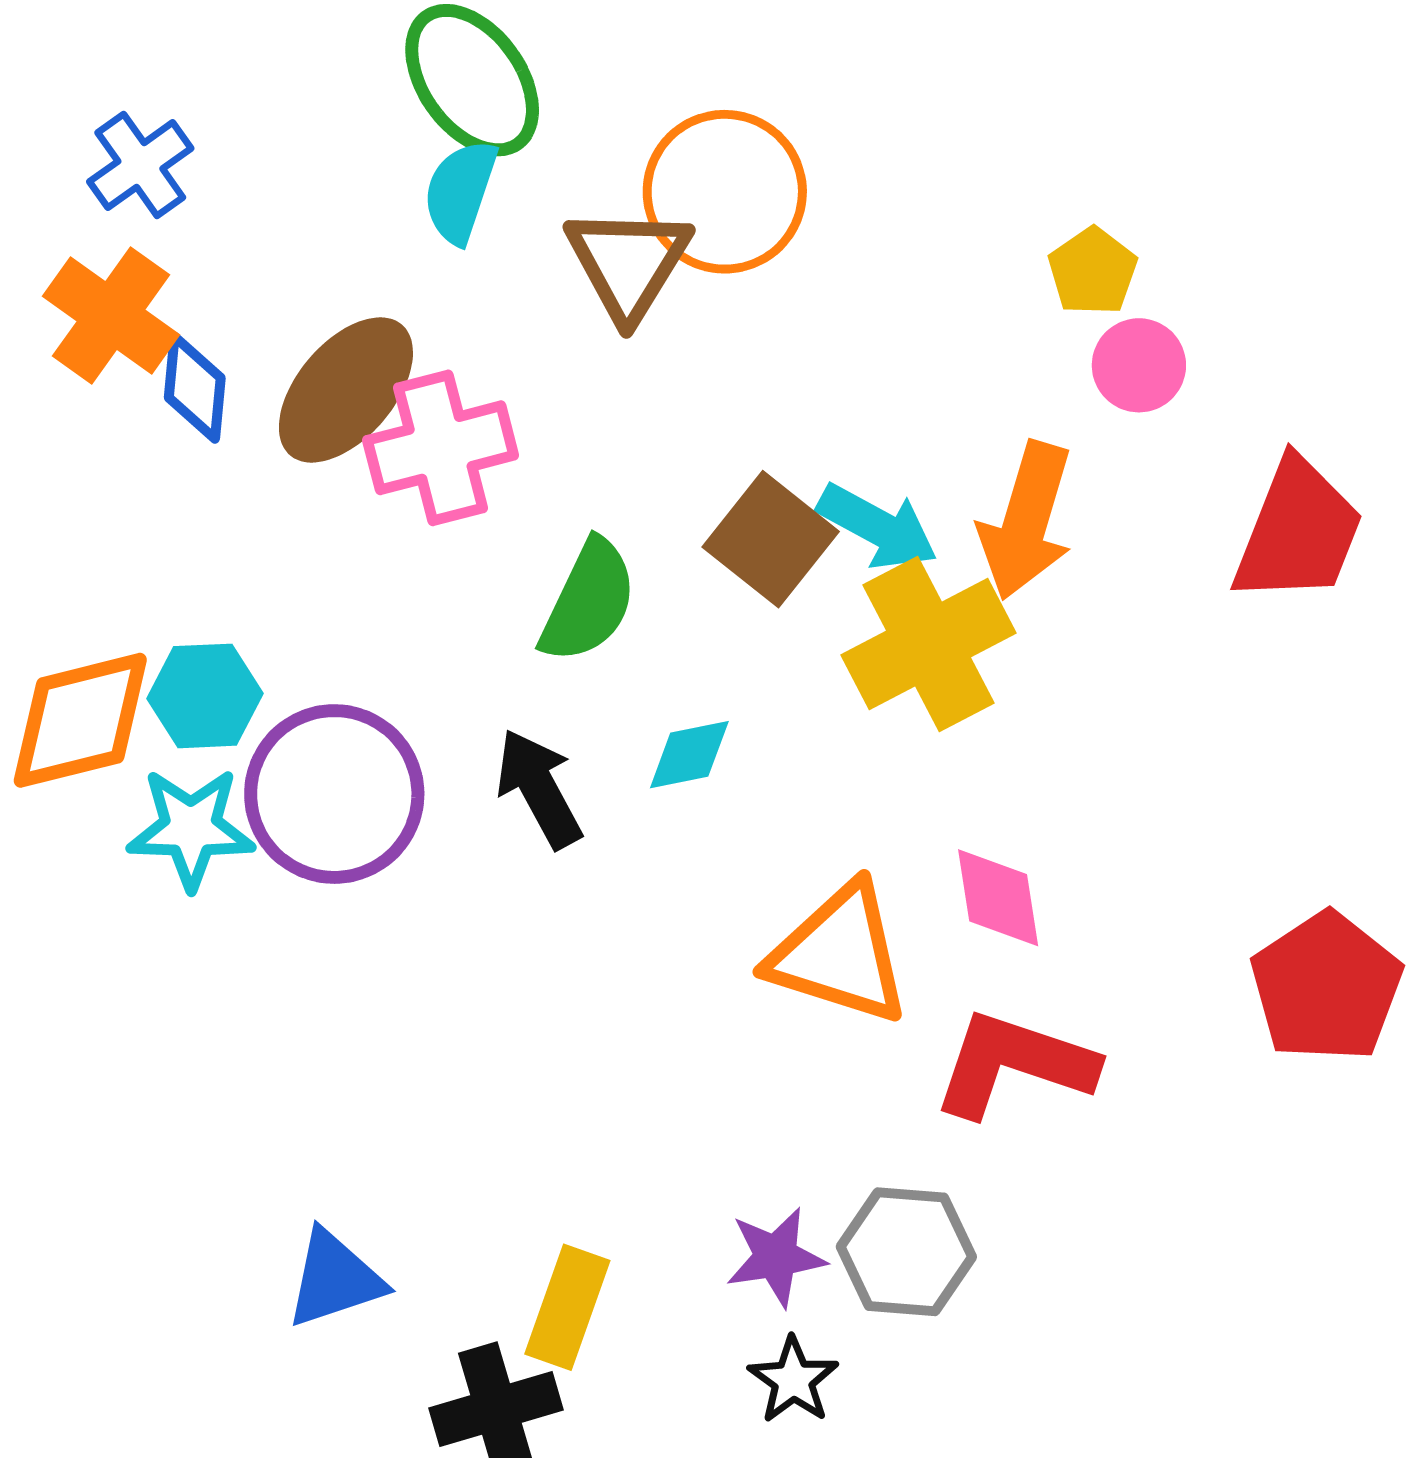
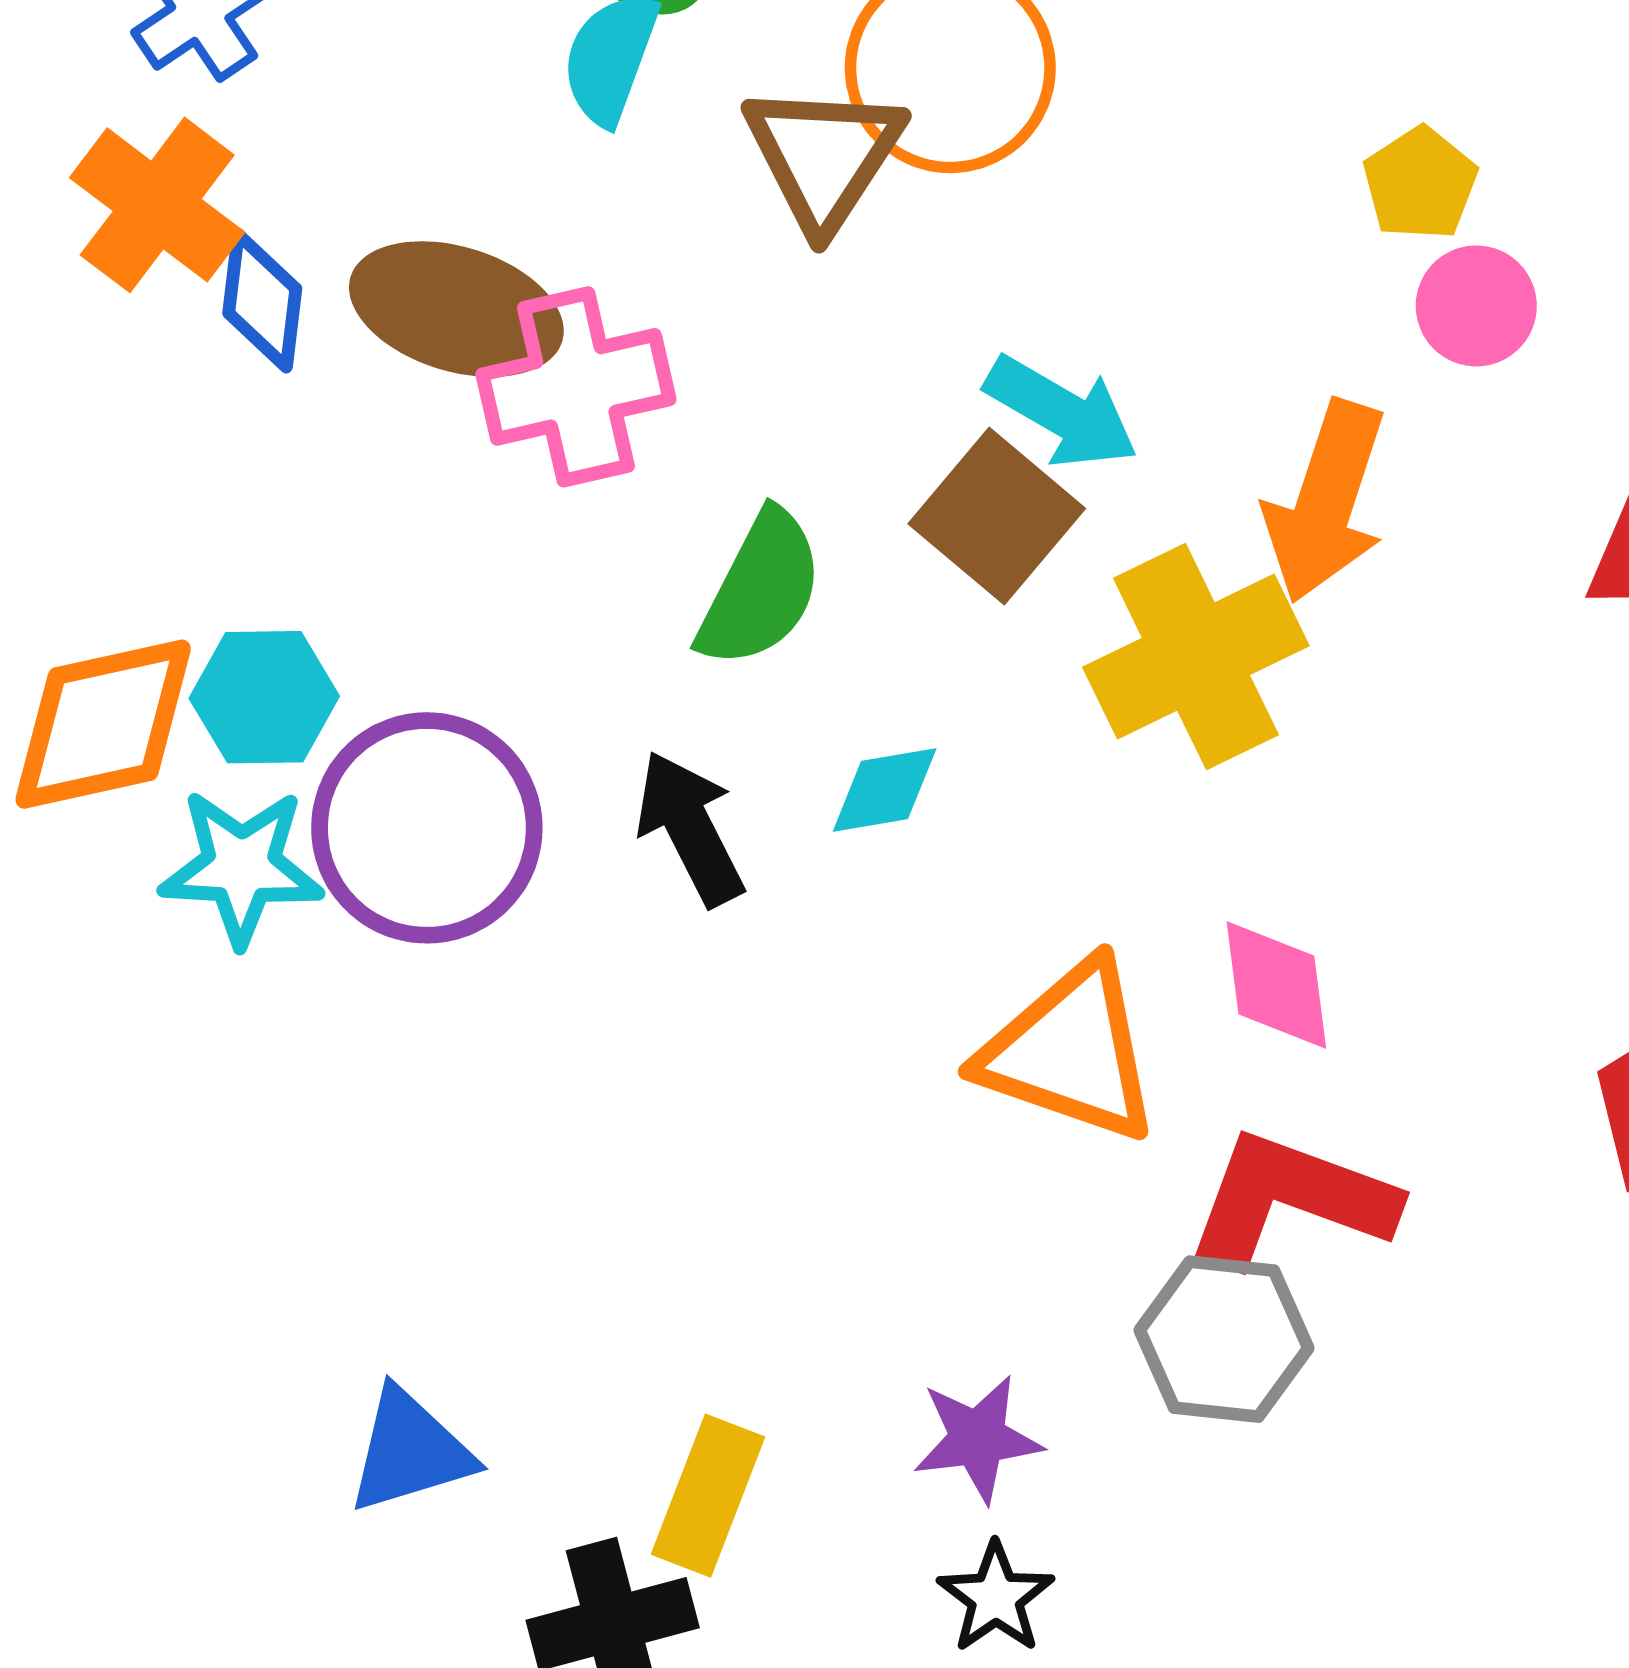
brown ellipse: (346, 390) -> (456, 309), turned 65
cyan arrow: (878, 527) -> (1062, 412), moved
gray hexagon: (906, 1252) -> (1224, 1339), moved

